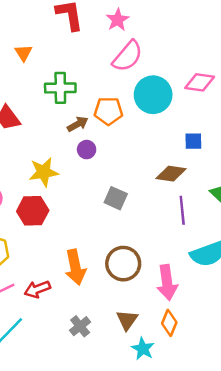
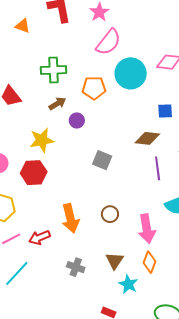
orange triangle: (23, 53) -> (23, 26), moved, turned -35
brown arrow: (78, 124) -> (57, 104), moved
brown circle: (123, 264) -> (110, 214), size x0.6
gray cross: (80, 326) -> (76, 267), turned -30

